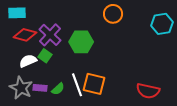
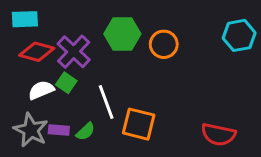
orange circle: (113, 14) -> (164, 44), moved
green hexagon: (81, 42) -> (122, 34), moved
white line: (77, 85) -> (106, 102), moved

